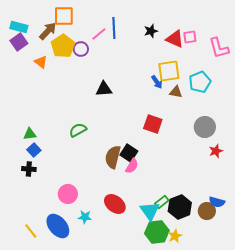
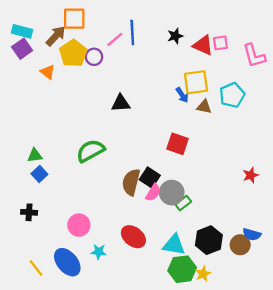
gray circle: (205, 127) -> (172, 193), moved
green semicircle: (78, 130) -> (90, 151), size x1.4
black cross: (29, 169) -> (29, 212), moved
green rectangle: (162, 202) -> (183, 203), moved
cyan triangle: (150, 211) -> (174, 245), turned -45

